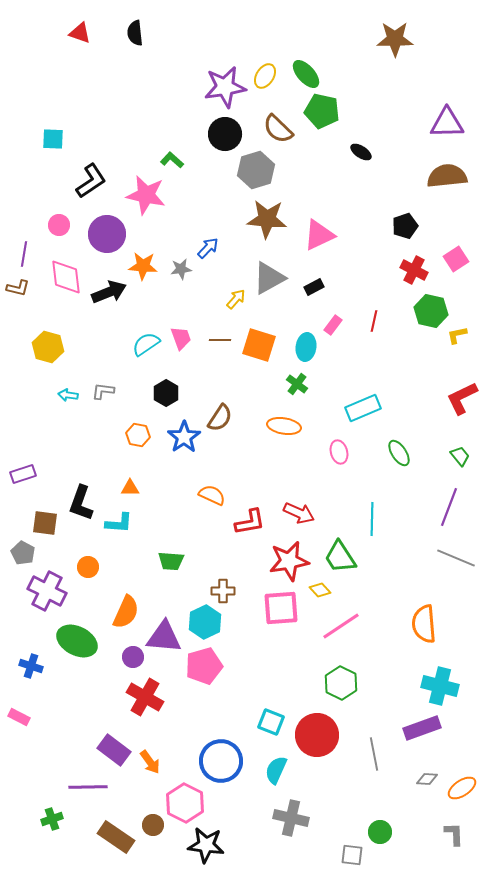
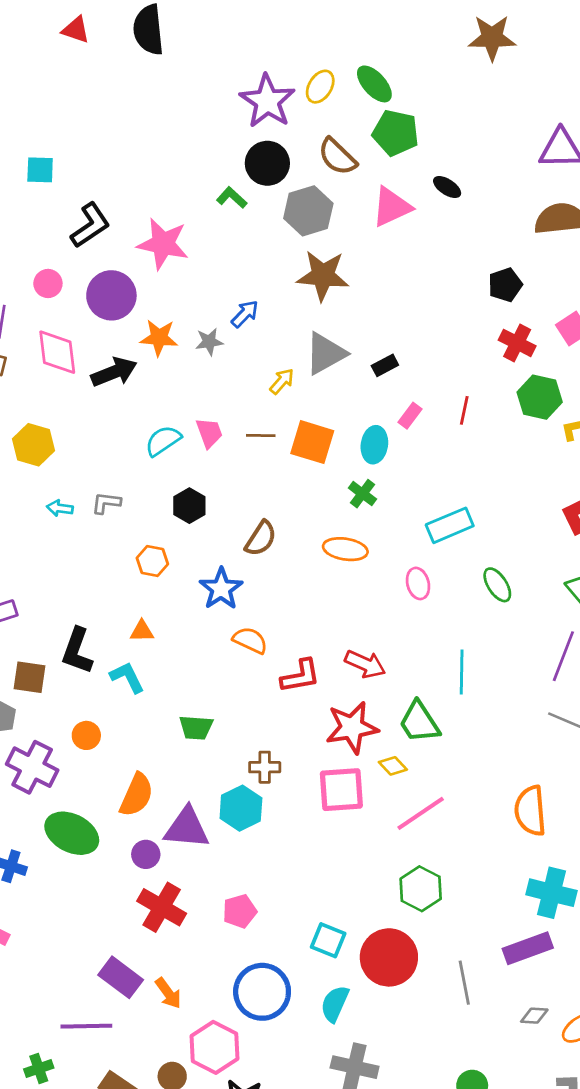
black semicircle: (135, 33) -> (148, 30), size x1.5
purple star: (225, 87) -> (267, 101), turned -30
green L-shape: (172, 160) -> (232, 198), moved
pink triangle: (319, 235) -> (392, 207), moved
blue star: (184, 437) -> (221, 589), moved
cyan L-shape: (119, 523) -> (127, 677), turned -120
pink pentagon: (204, 666) -> (240, 911), moved, size x0.7

